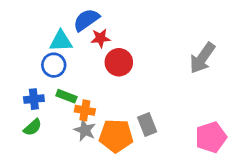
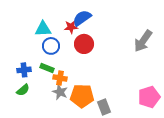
blue semicircle: (86, 20) -> (82, 18), moved
blue circle: (54, 65) -> (51, 46), moved
gray rectangle: (147, 125) -> (104, 107), moved

